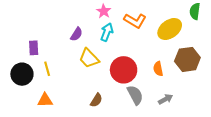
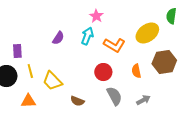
pink star: (104, 11) -> (96, 16), moved
orange L-shape: (135, 21) -> (114, 45), moved
yellow trapezoid: (89, 58) -> (52, 81), moved
red circle: (124, 70) -> (103, 72), size x0.7
brown semicircle: (96, 100) -> (77, 101), turned 80

